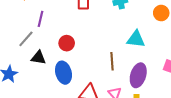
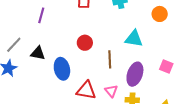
gray line: (26, 39) -> (14, 45), moved
red circle: (67, 43) -> (85, 43), moved

